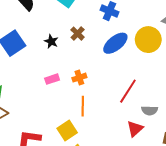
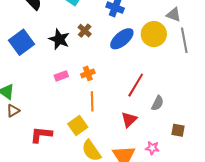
black star: (51, 42) -> (59, 39), size x1.5
gray semicircle: (150, 110) -> (157, 103), turned -63
red triangle: (135, 129) -> (129, 119), moved

